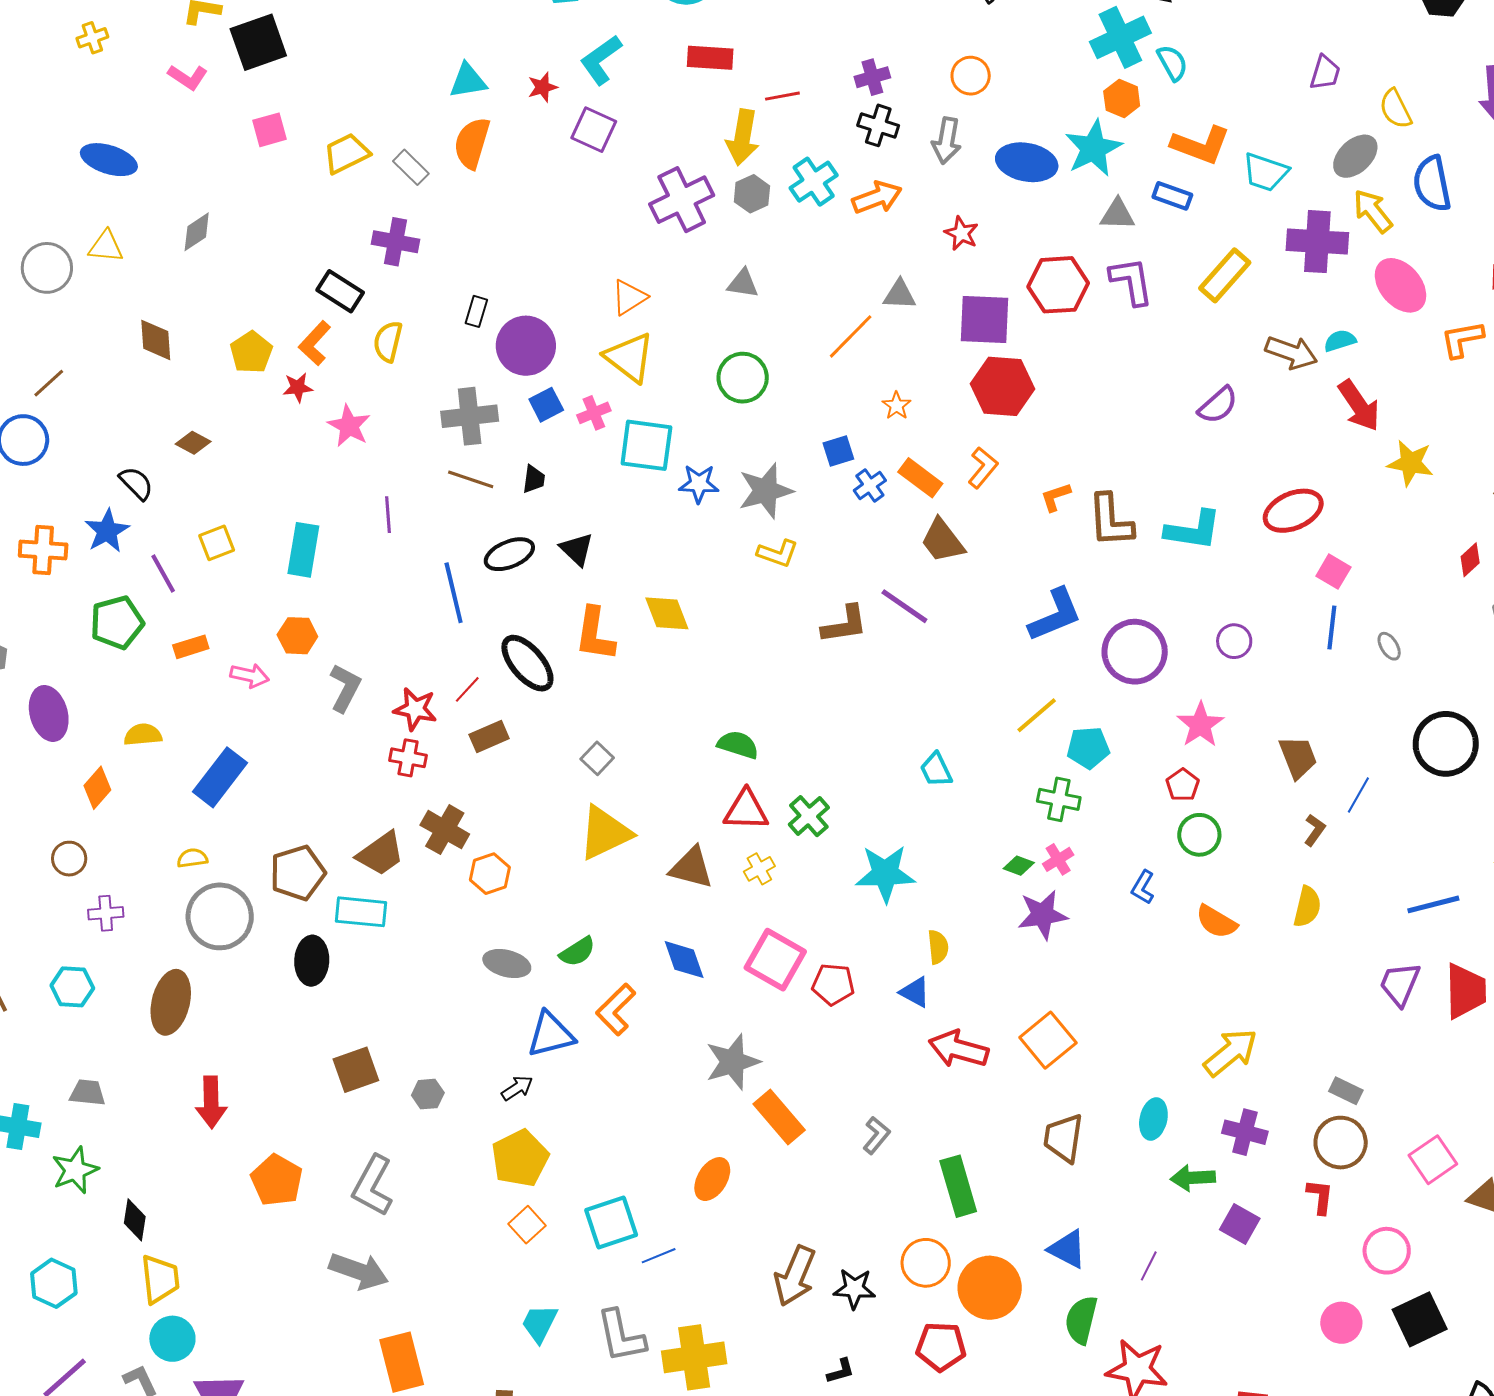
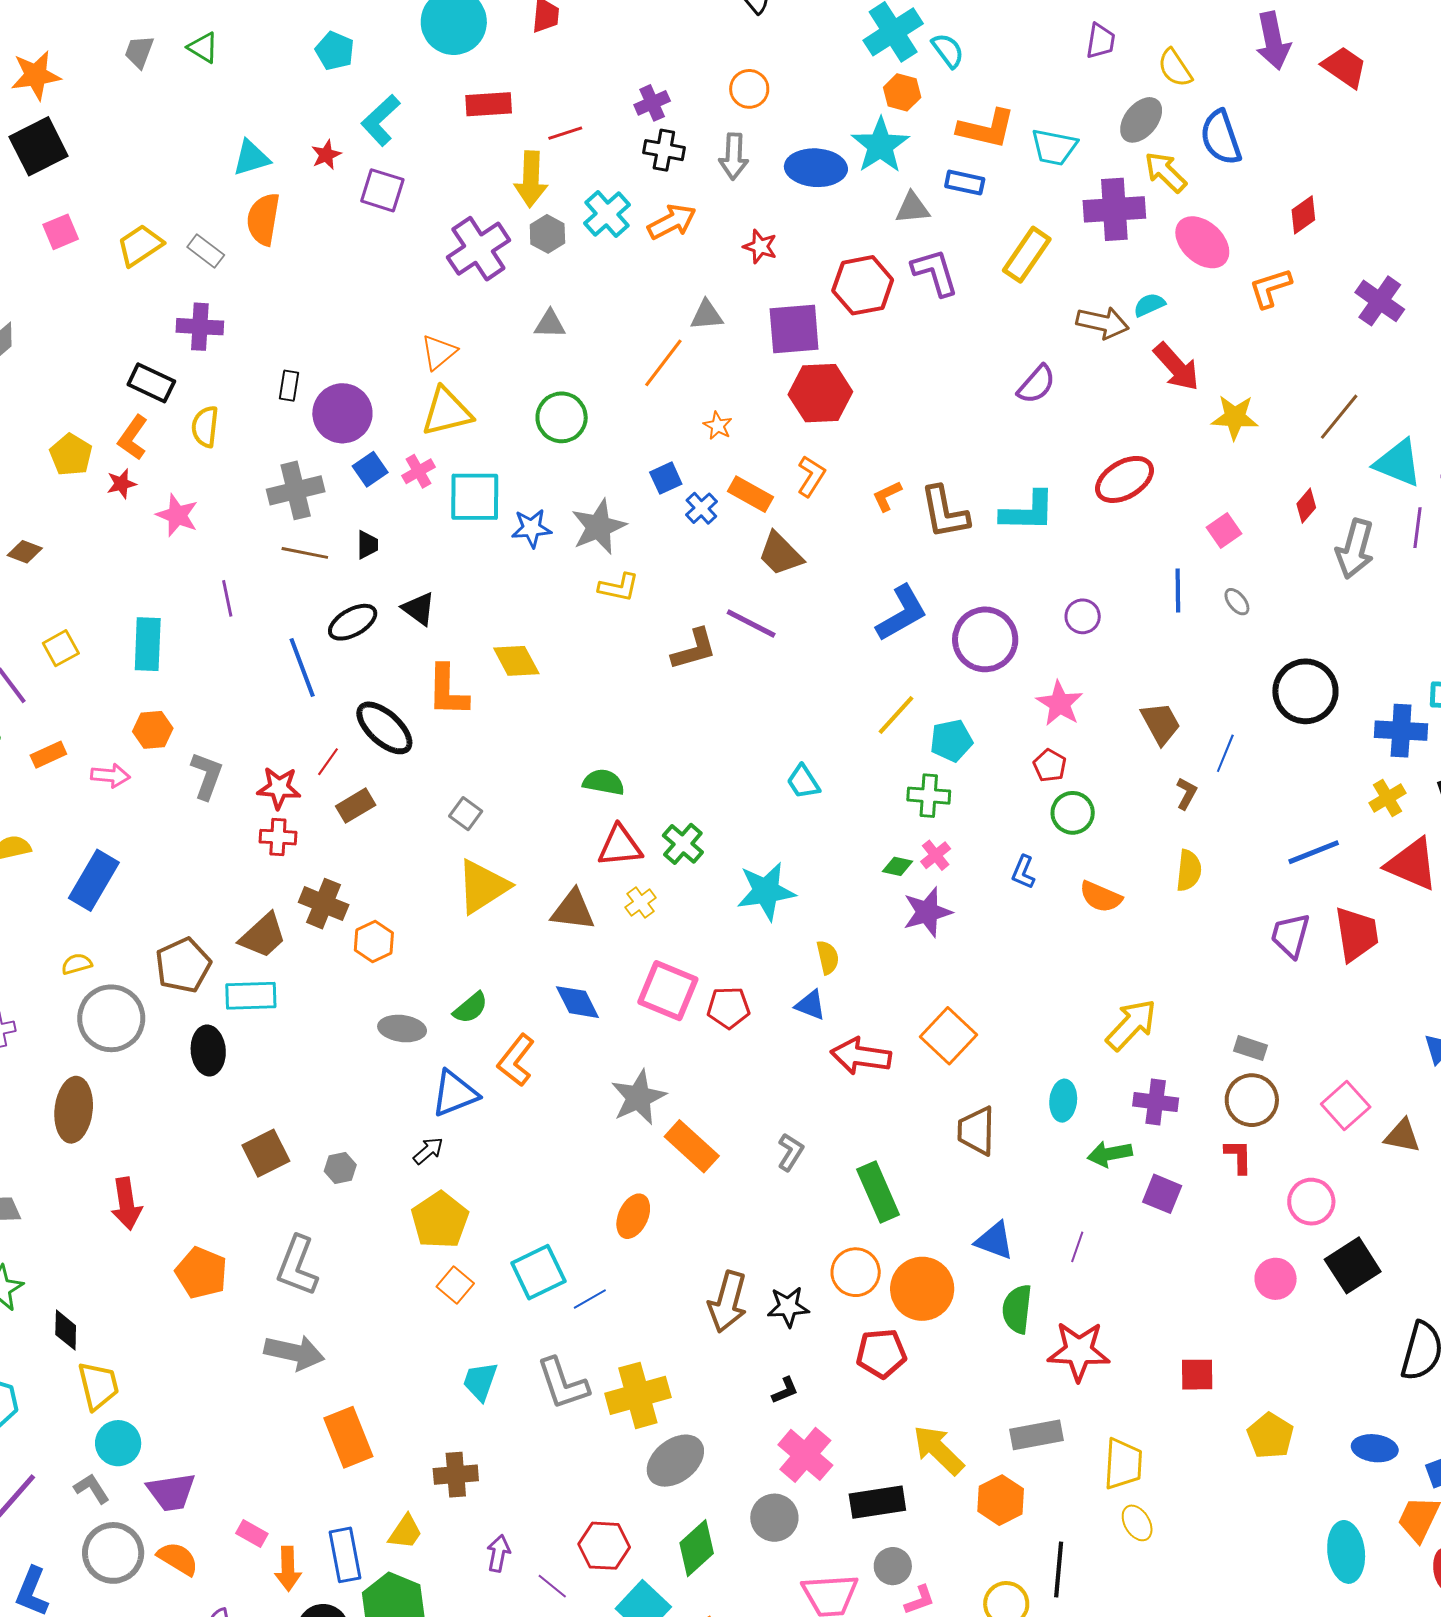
yellow triangle: (629, 357) -> (447, 412), turned -44
pink square: (1333, 572) -> (1224, 530), moved, turned 32

